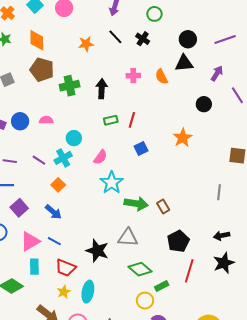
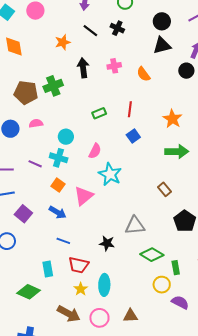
brown pentagon: (42, 70) -> (26, 92), moved
orange semicircle: (161, 77) -> (143, 74), moved
black arrow: (102, 89) -> (83, 68), moved
black circle: (204, 104) -> (186, 71), moved
red line: (132, 120) -> (130, 109), moved
cyan cross: (63, 158) -> (59, 158), turned -36
green arrow: (136, 204) -> (177, 152), moved
pink triangle: (30, 241) -> (84, 196), moved
black star: (97, 251) -> (107, 243), size x0.7
green rectangle: (162, 286) -> (176, 268), turned -64

